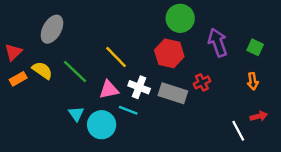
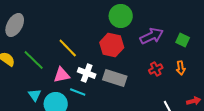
purple arrow: (218, 42) -> (152, 36), turned 85
red cross: (202, 82) -> (156, 69), moved
red arrow: (259, 116) -> (194, 101), moved

